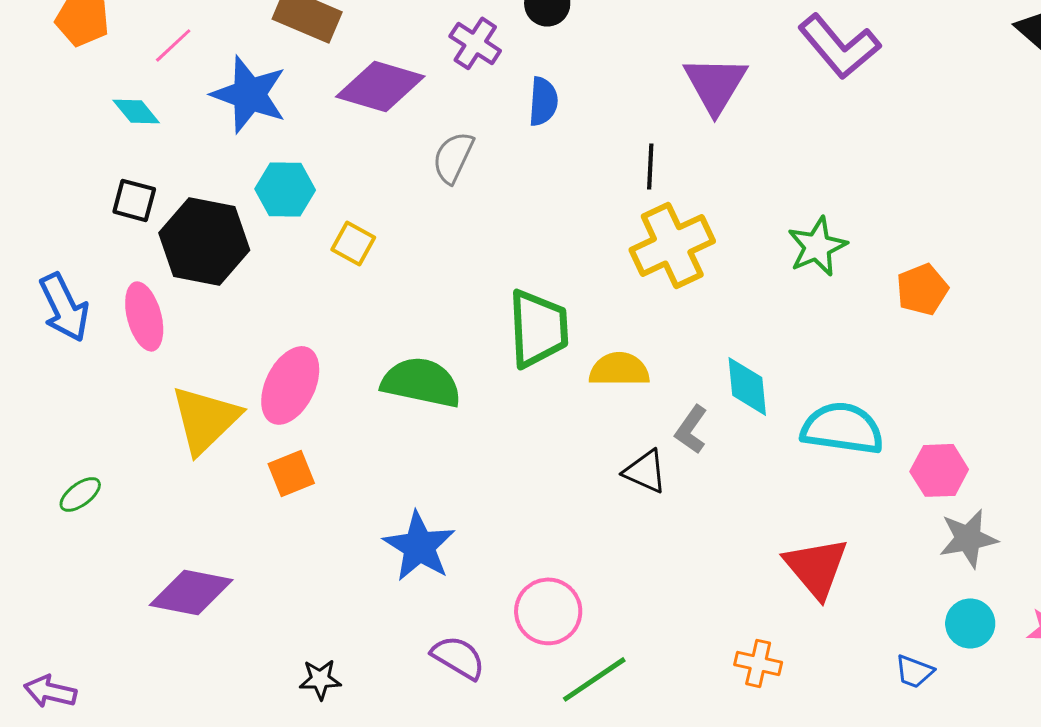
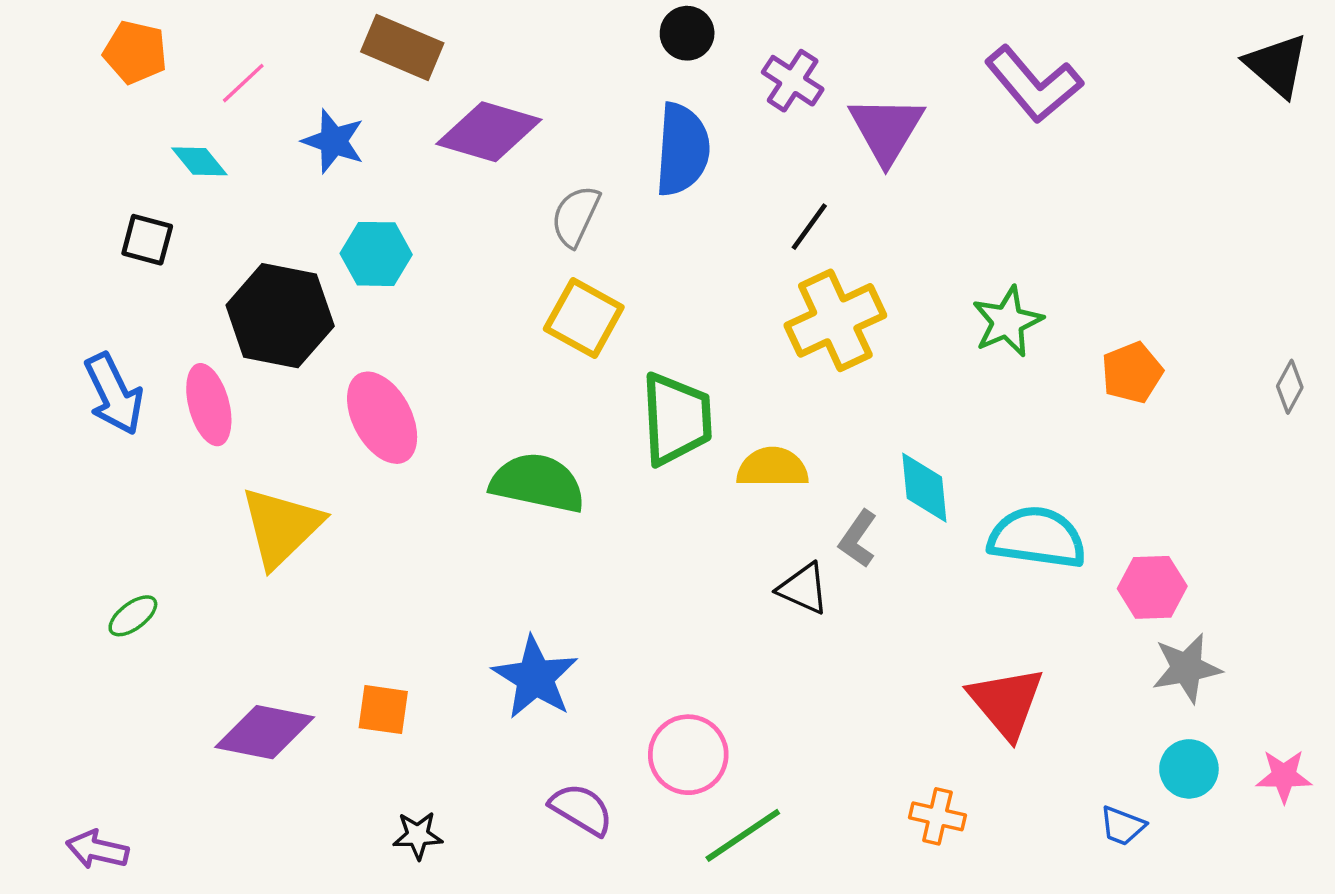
purple cross: (475, 43) -> (793, 81), moved
blue star: (249, 94) -> (333, 141), size x0.7
blue semicircle: (543, 101) -> (682, 150), size x1.6
black line: (650, 166) -> (809, 227), turned 33
black square: (134, 200) -> (147, 240), moved
yellow square: (353, 243) -> (584, 318), moved, size x1.5
pink ellipse: (290, 385) -> (382, 418), moved, turned -54
orange square: (291, 473) -> (383, 710), moved, turned 30

